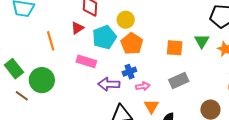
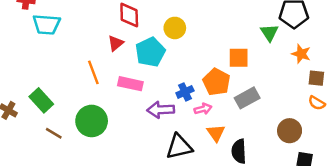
orange line: (51, 41) -> (93, 72), moved
green triangle: (202, 41) -> (269, 33), moved
orange pentagon: (132, 44) -> (216, 82), moved
green circle: (42, 80) -> (92, 121), moved

